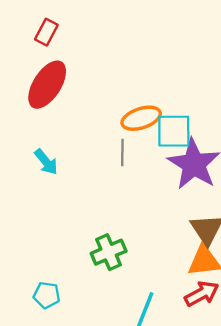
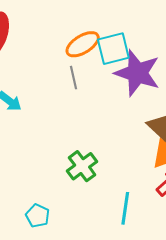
cyan pentagon: (47, 295) -> (38, 216), turned 30

